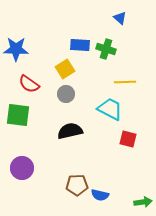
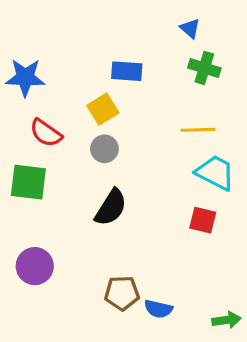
green cross: (106, 49) -> (204, 68), moved
cyan trapezoid: (110, 109) -> (215, 173), moved
black semicircle: (70, 131) -> (111, 207), turned 135

